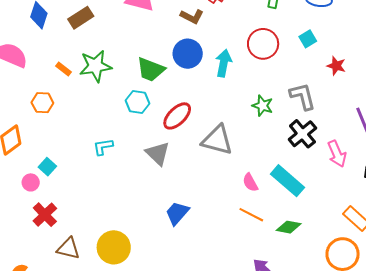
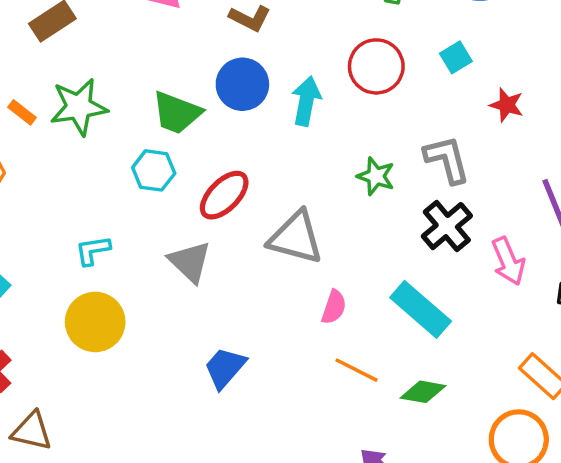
pink semicircle: (250, 182) -> (334, 307), moved, turned -132
yellow circle: (114, 247) -> (95, 322), moved

